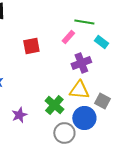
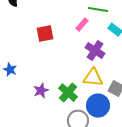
purple cross: (81, 63) -> (95, 51), turned -36
purple star: (19, 115) -> (41, 91), moved

